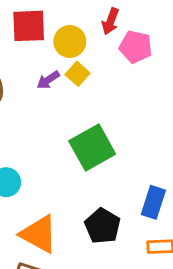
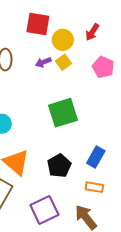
pink pentagon: (136, 47) -> (103, 67), moved

